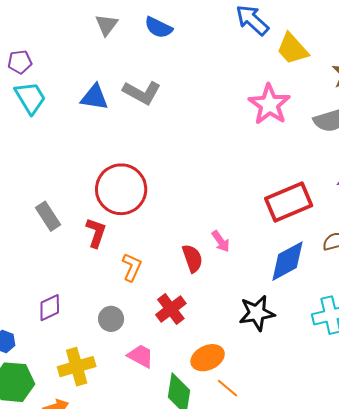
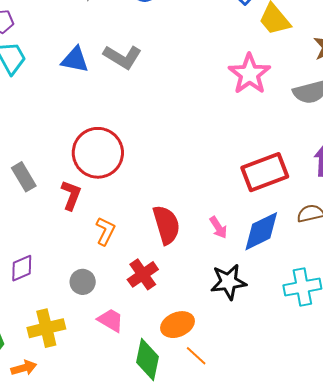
pink arrow: (221, 241) -> (218, 227), moved
red semicircle: (192, 258) -> (166, 225), size x1.4

